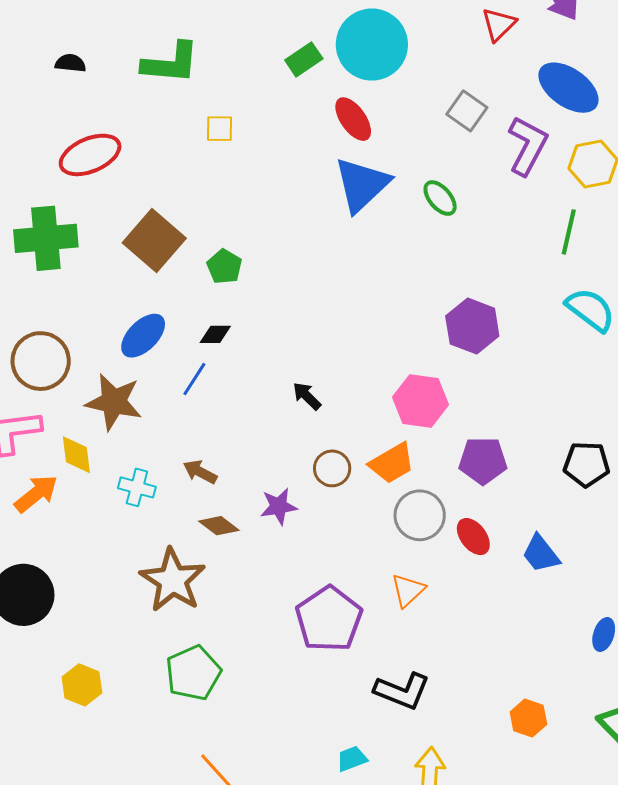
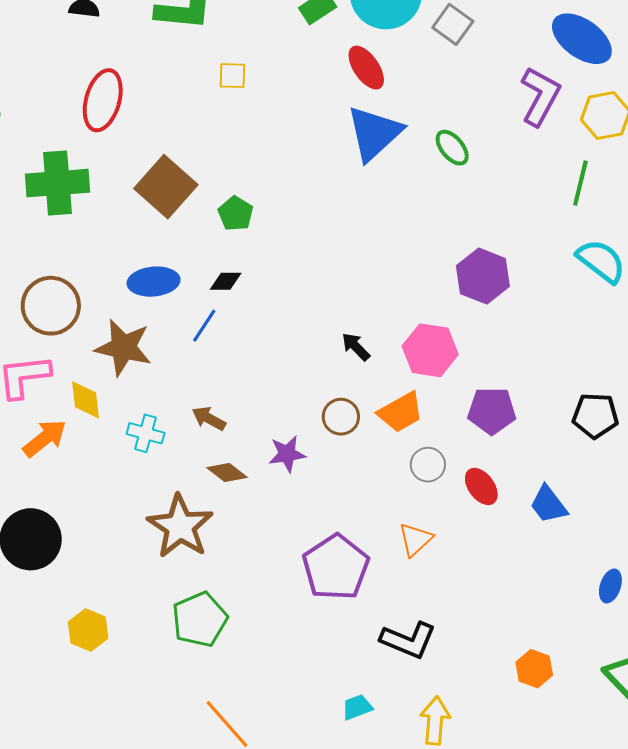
gray square: (467, 111) -> (453, 24), moved
red ellipse: (90, 155) -> (103, 100), turned -52
blue ellipse: (143, 336) -> (154, 282), turned 39
black arrow: (307, 396) -> (356, 347), moved
gray circle: (420, 515) -> (428, 465), size x0.7

